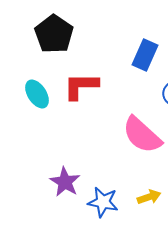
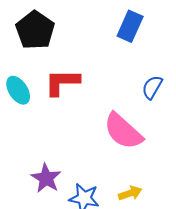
blue rectangle: (145, 55) -> (130, 26), moved

